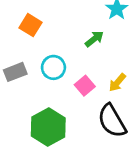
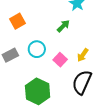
orange square: (31, 25) -> (18, 21), turned 35
black semicircle: (112, 121) -> (82, 82), turned 60

